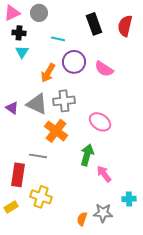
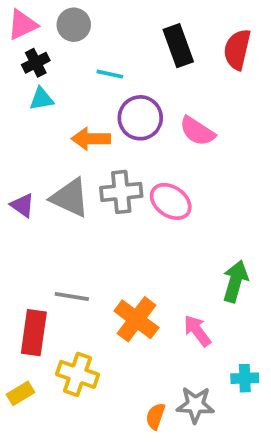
black cross: (19, 33) -> (36, 63), turned -32
cyan triangle: (22, 52) -> (41, 99), turned 48
orange arrow: (48, 73) -> (91, 139), turned 60
pink ellipse: (100, 122) -> (171, 201), moved
orange cross: (56, 131) -> (136, 319), moved
green arrow: (87, 155) -> (235, 281), moved

